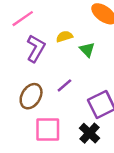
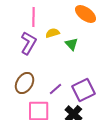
pink line: (23, 19) -> (34, 17), moved, turned -54
purple line: (64, 85) -> (56, 89), moved

